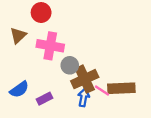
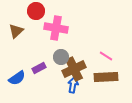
pink cross: (50, 46) -> (56, 28), moved
pink line: (102, 91) -> (106, 56), moved
purple rectangle: (45, 99) -> (39, 68), moved

